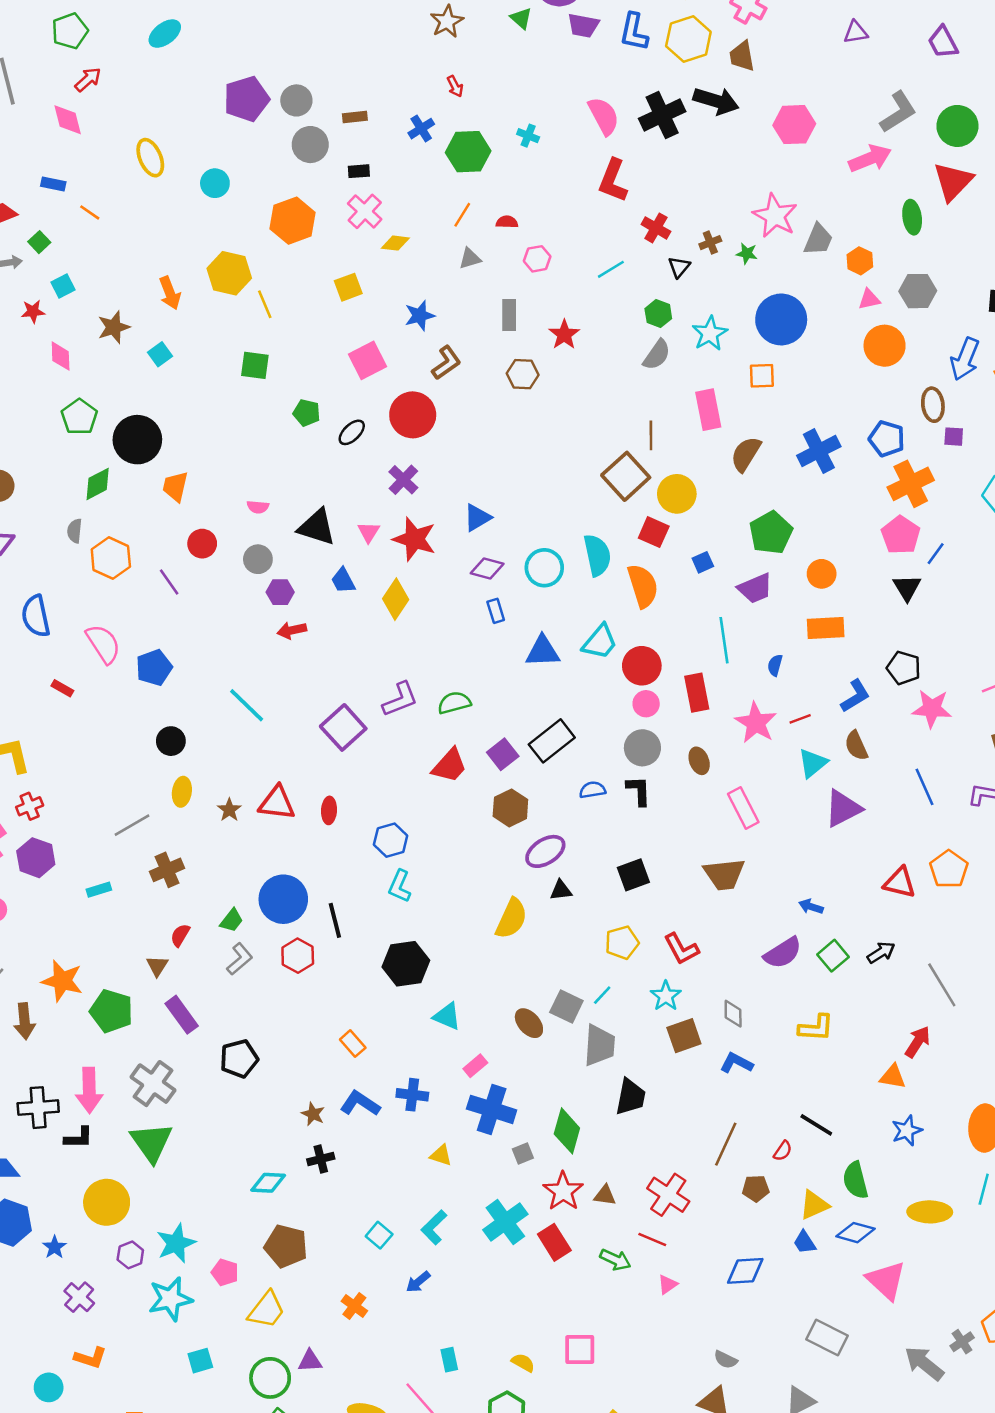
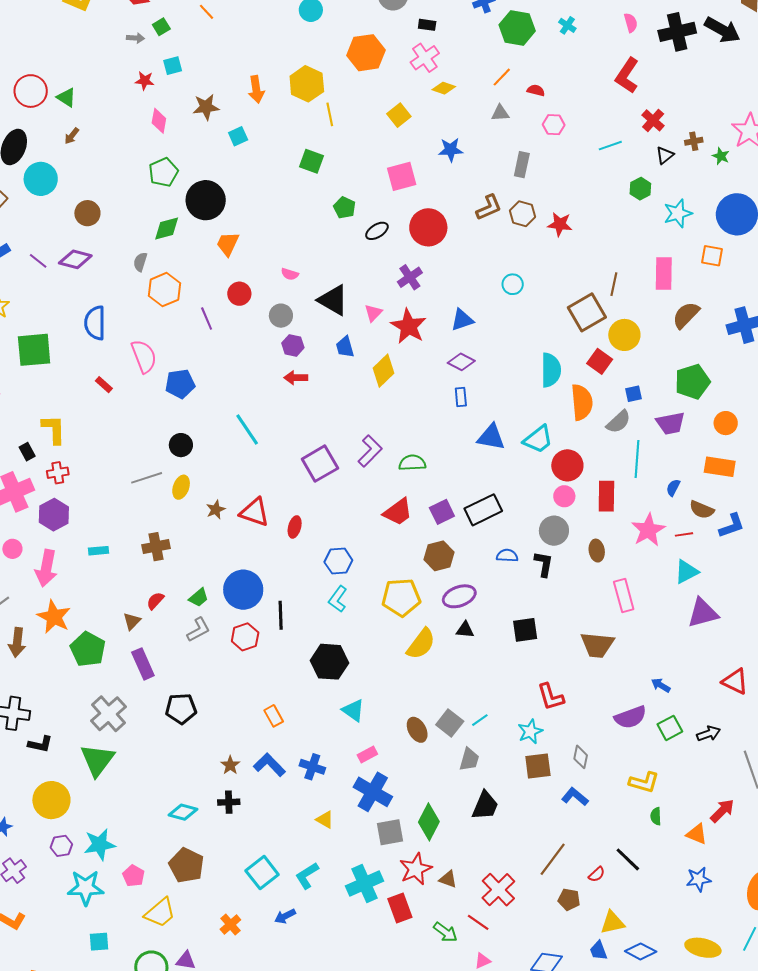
pink semicircle: (604, 116) -> (631, 23), size x0.6
yellow square: (348, 287) -> (399, 115), turned -30
red star: (564, 335) -> (560, 224), moved, turned 30
gray semicircle: (657, 355) -> (619, 422), moved
brown L-shape: (446, 363) -> (489, 207), moved
cyan circle: (544, 568) -> (513, 284), moved, size x0.7
purple L-shape: (400, 699) -> (370, 451), turned -36
brown semicircle: (856, 746) -> (702, 510), moved, turned -55
gray line: (132, 825) -> (147, 478), moved
yellow pentagon: (622, 943) -> (401, 597), moved, size x1.4
gray trapezoid: (599, 1045) -> (469, 759), size x0.7
pink arrow: (89, 1090) -> (46, 568), moved
gray square: (523, 1153) -> (390, 832), size x1.6
green semicircle: (855, 1180) -> (656, 816), moved, size x0.6
cyan square: (379, 1235) -> (262, 873), size x1.5

